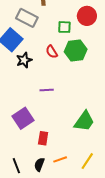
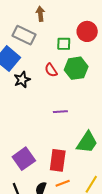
purple line: (47, 90) -> (60, 112), moved
purple square: (23, 118) -> (24, 159), moved
red rectangle: (43, 138) -> (58, 160), moved, size x1.5

